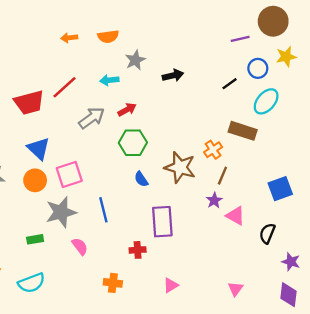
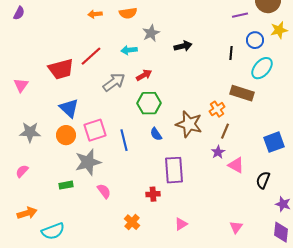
black line: (230, 84) -> (231, 53), turned -48
blue line: (103, 210) -> (124, 140), moved
cyan semicircle: (32, 283) -> (53, 231), moved
orange cross: (113, 283) -> (132, 222), turned 35

